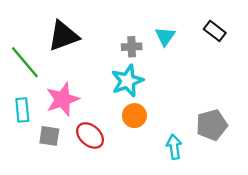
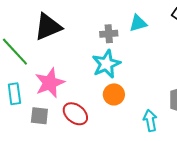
cyan triangle: (165, 36) -> (138, 23), turned 42

